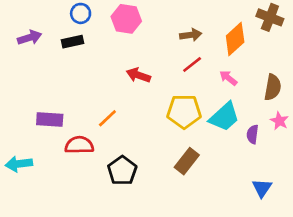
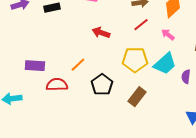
black pentagon: (122, 171) -> (102, 85), moved

